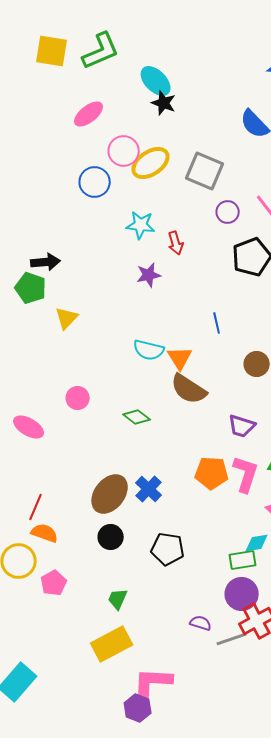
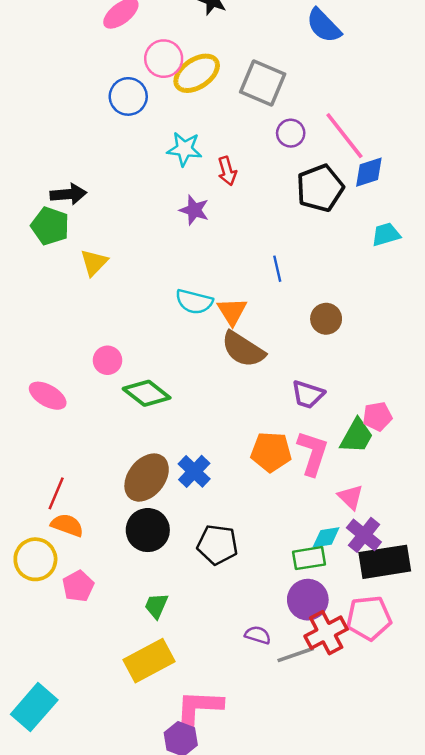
purple star: (149, 275) -> (194, 210), turned 30
green diamond: (137, 417) -> (147, 393), moved, size x1.4
black circle: (111, 537) -> (148, 530), size x1.4

